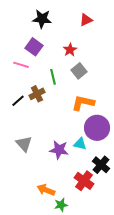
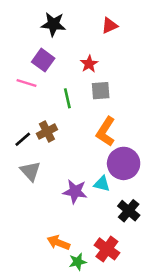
gray square: (79, 71) -> (101, 91), turned 35
brown cross: (37, 94) -> (47, 132), moved
black line: (18, 101) -> (23, 139), moved
orange L-shape: (83, 103) -> (106, 132), turned -70
gray triangle: (24, 144) -> (30, 171), moved
red cross: (84, 181) -> (107, 249), moved

